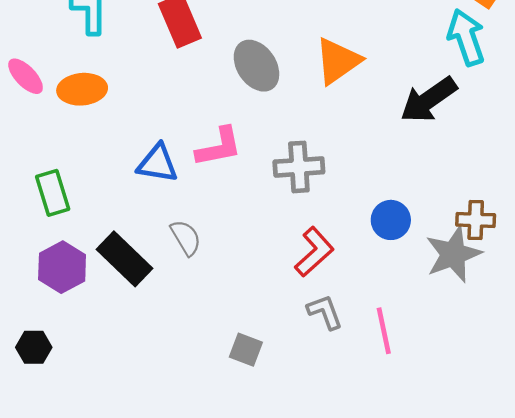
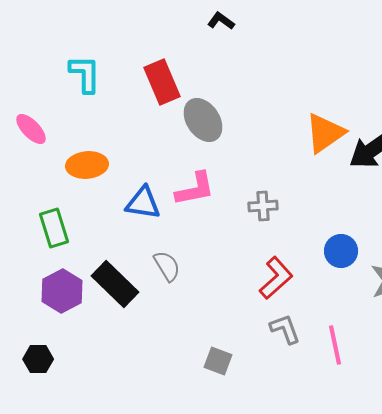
orange triangle: (338, 61) -> (325, 133), moved
gray ellipse: (256, 66) -> (203, 120), moved
orange ellipse: (82, 89) -> (87, 165), moved
gray cross: (299, 167) -> (263, 206), size x0.7

